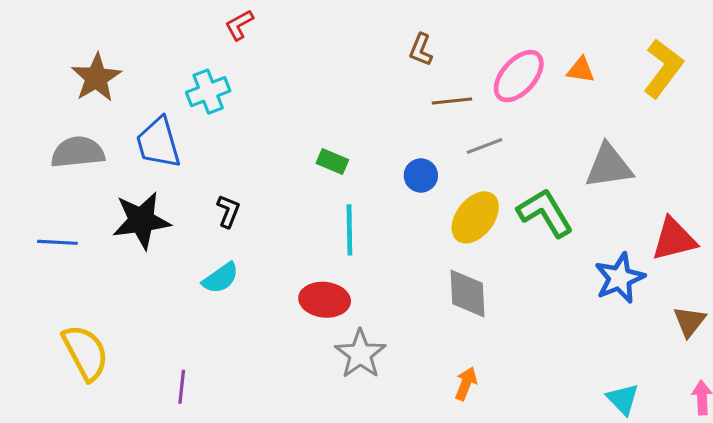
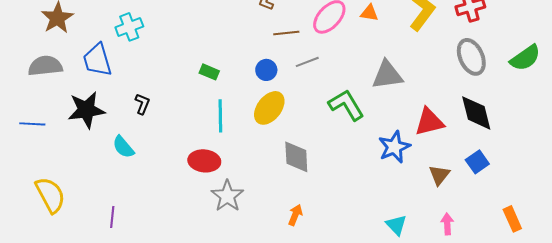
blue circle: (421, 175) -> (266, 70), moved
yellow ellipse: (475, 217) -> (269, 108), moved
cyan semicircle: (221, 278) -> (123, 147), moved, turned 85

